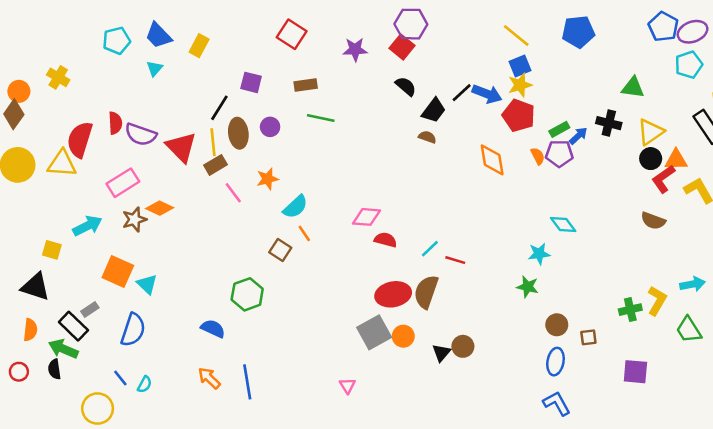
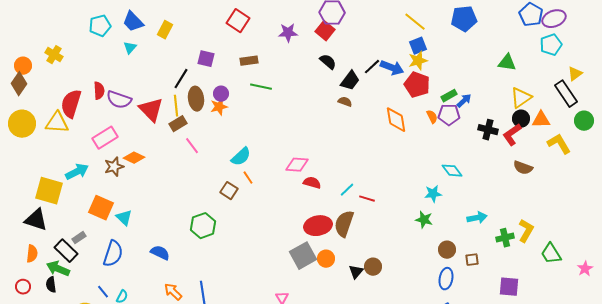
black cross: (609, 123) -> (488, 130), moved
orange star: (268, 179) -> (219, 107), moved
red L-shape: (663, 179) -> (512, 135), moved
yellow square: (52, 250) -> (49, 191), size x1.8
cyan arrow: (693, 284) -> (477, 218), moved
blue semicircle: (213, 329) -> (160, 253), moved

